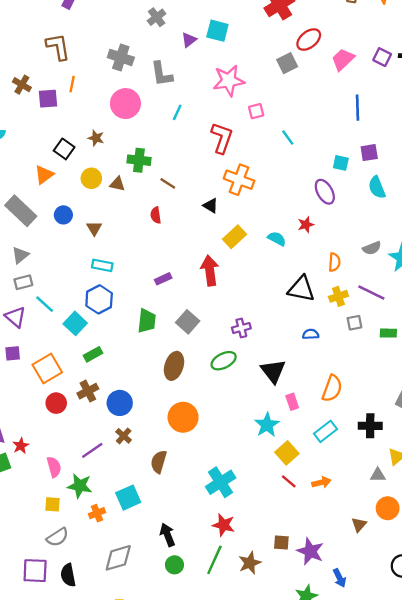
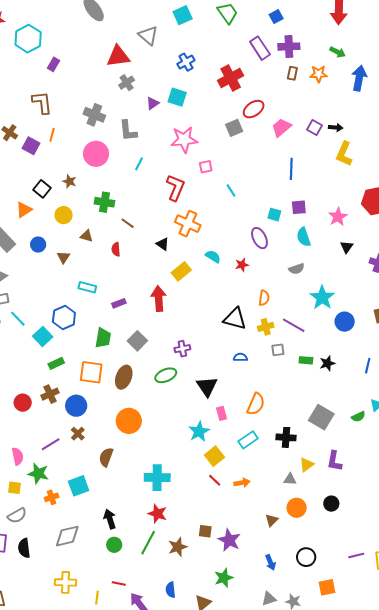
purple square: (48, 99) -> (31, 146), turned 30
brown triangle: (117, 184) -> (87, 236), moved
cyan semicircle: (277, 239) -> (213, 256), moved
gray semicircle: (372, 248) -> (296, 269), moved
cyan rectangle: (102, 265) -> (87, 287), moved
orange square: (47, 368) -> (91, 372), moved, turned 35
cyan cross: (221, 482) -> (157, 478), turned 30
blue arrow: (340, 578) -> (270, 562), moved

